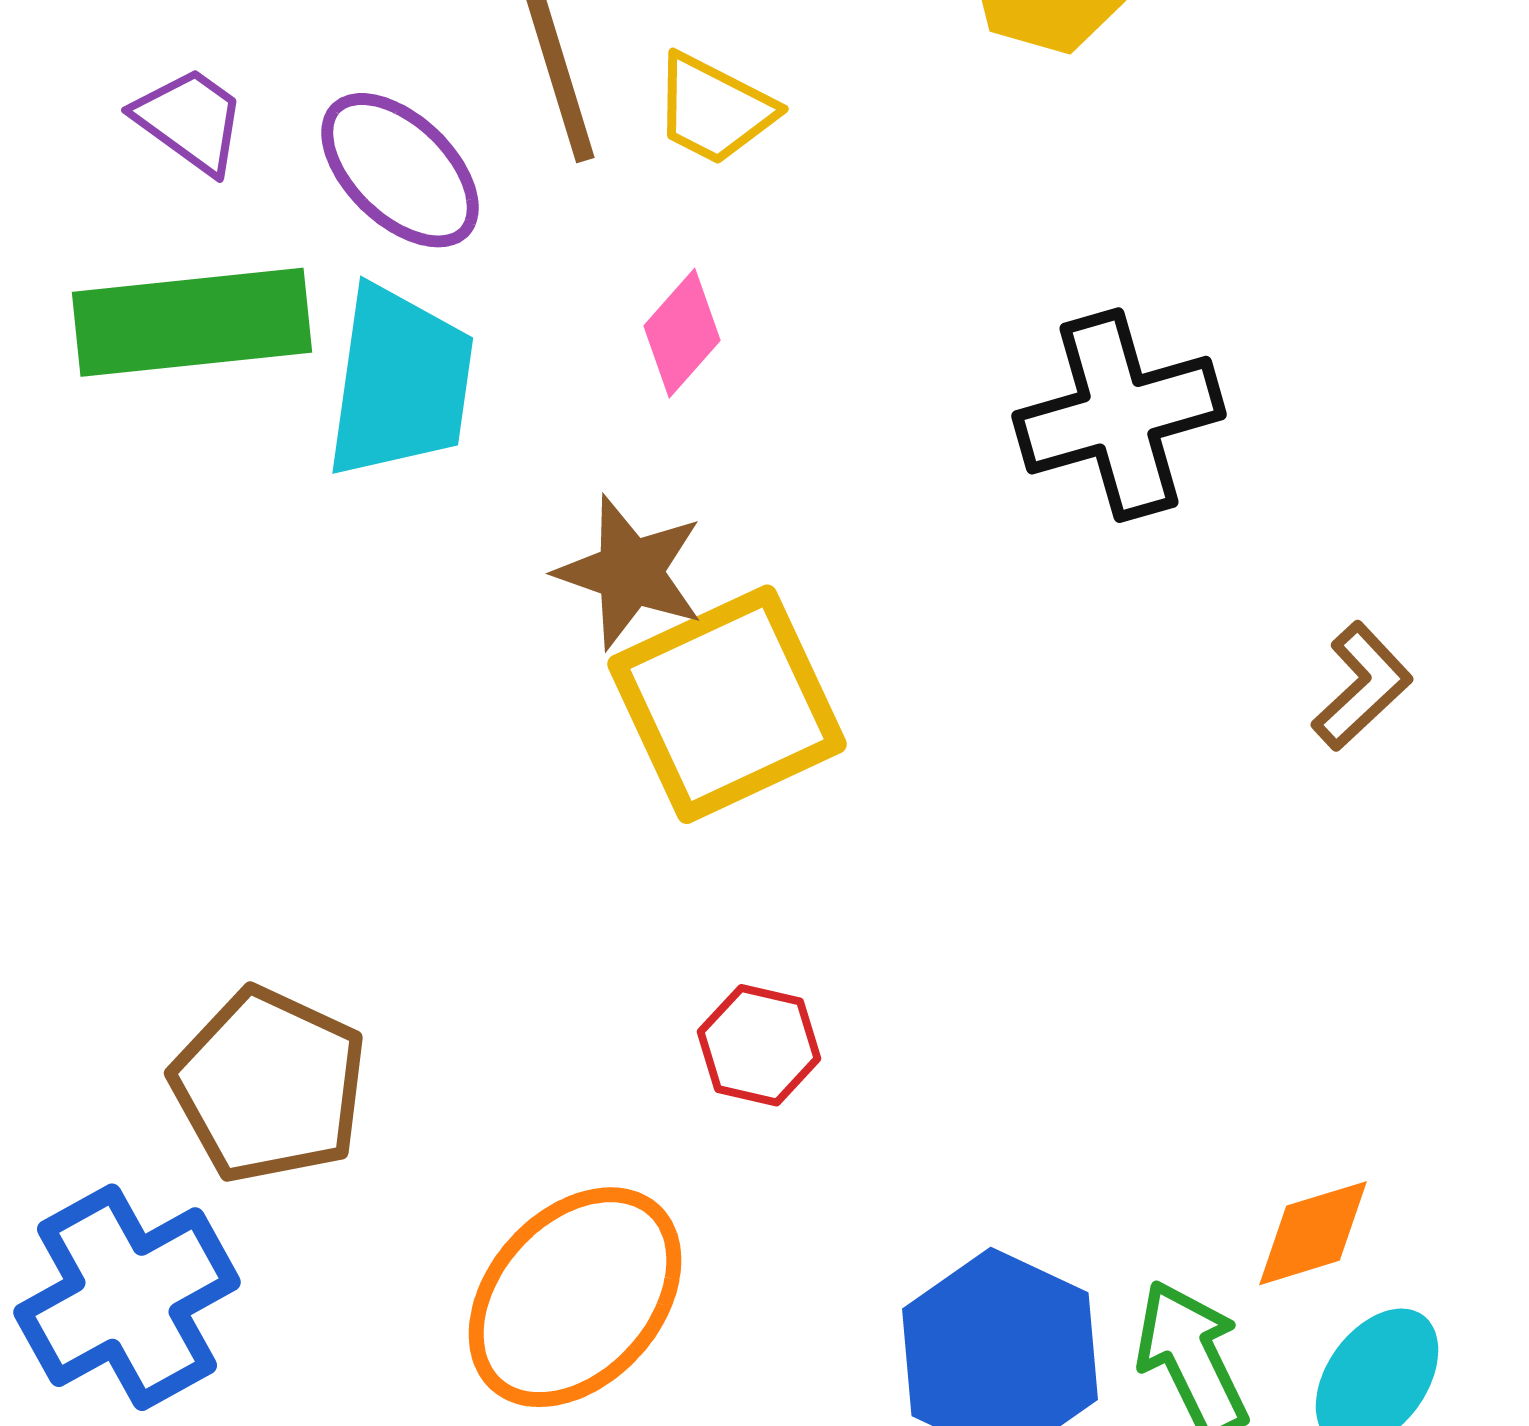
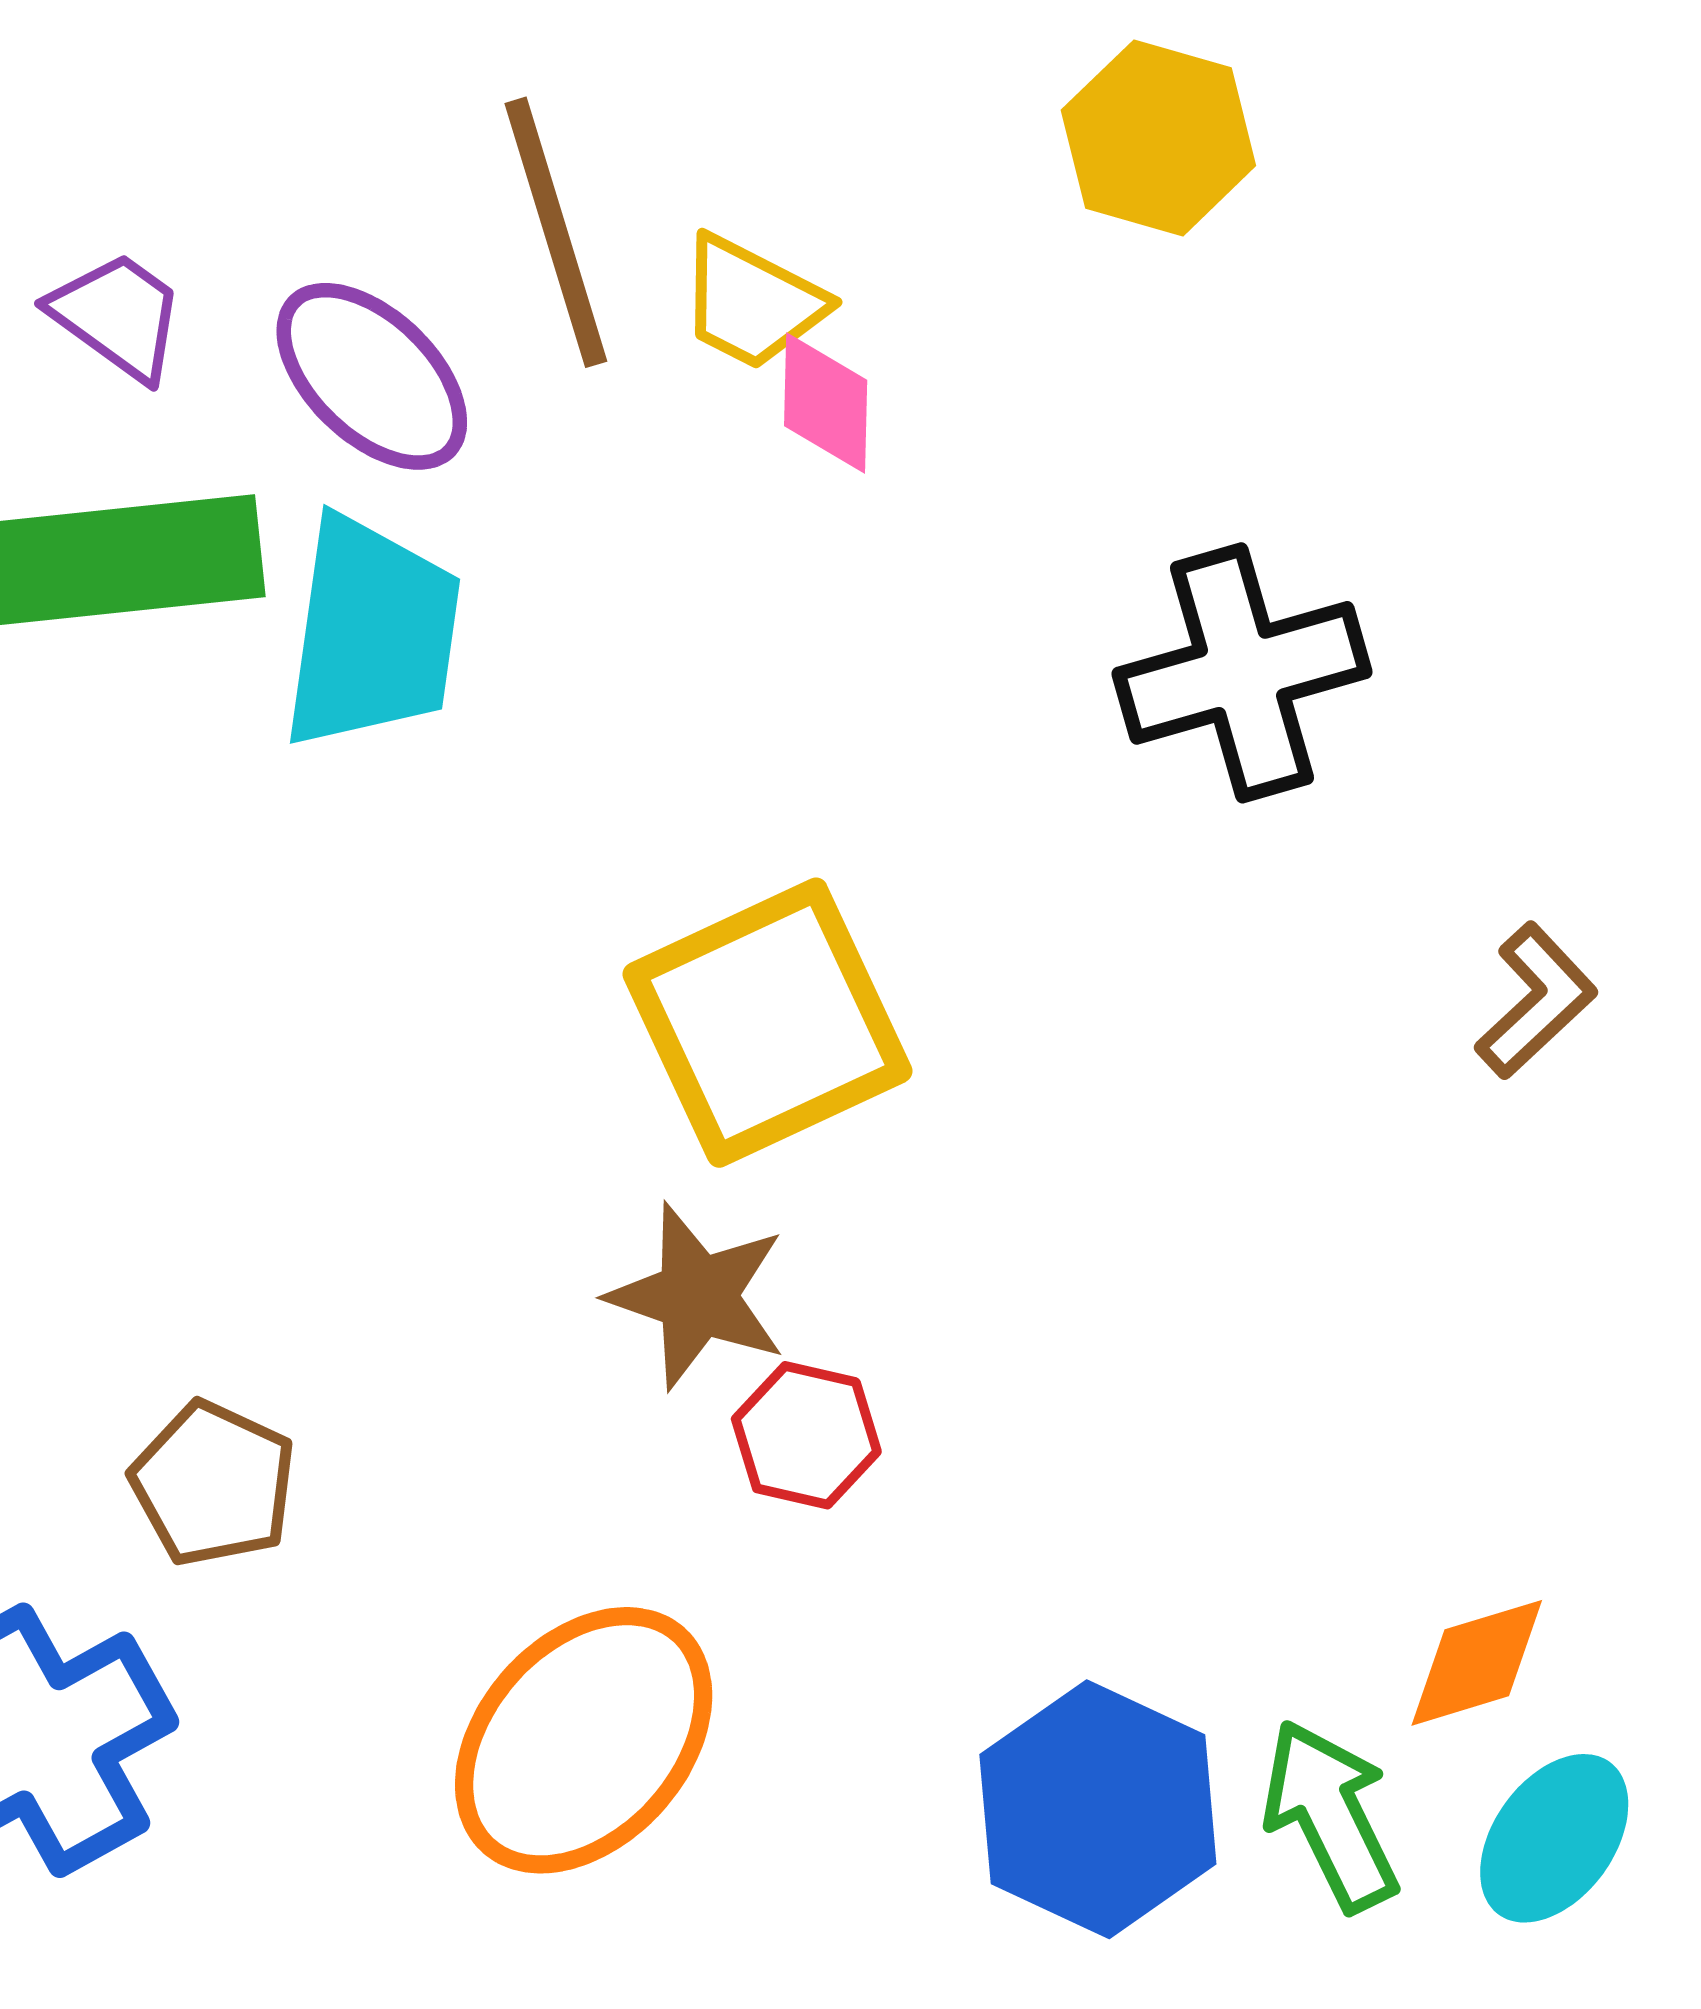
pink diamond: (682, 333) -> (826, 403), moved, turned -40
brown star: (630, 572) -> (697, 1296), moved
brown pentagon: (269, 1085) -> (213, 1484), size x0.7

